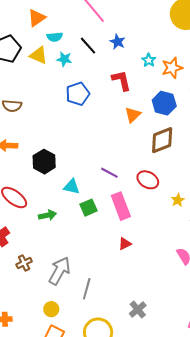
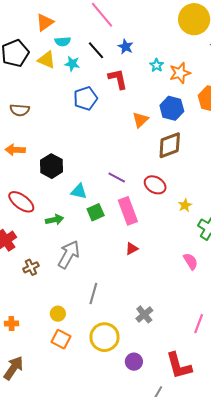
red L-shape: (121, 80) -> (118, 79), moved
gray arrow: (59, 271) -> (69, 255), moved

